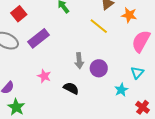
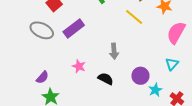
purple circle: (99, 68) -> (140, 76), moved
cyan star: (121, 90) -> (155, 90), moved

